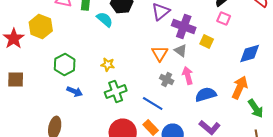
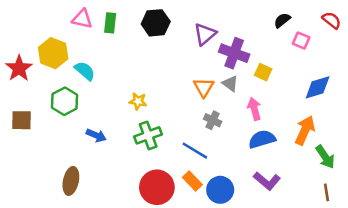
pink square: (224, 18) -> (301, 40), moved
cyan semicircle: (105, 20) -> (85, 71), moved
green hexagon: (65, 64) -> (65, 101), moved
pink arrow: (188, 76) -> (254, 109), moved

